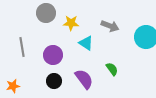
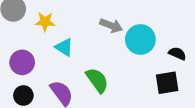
gray arrow: (110, 26) -> (111, 26), moved
green semicircle: (112, 69) -> (97, 80), size x1.5

